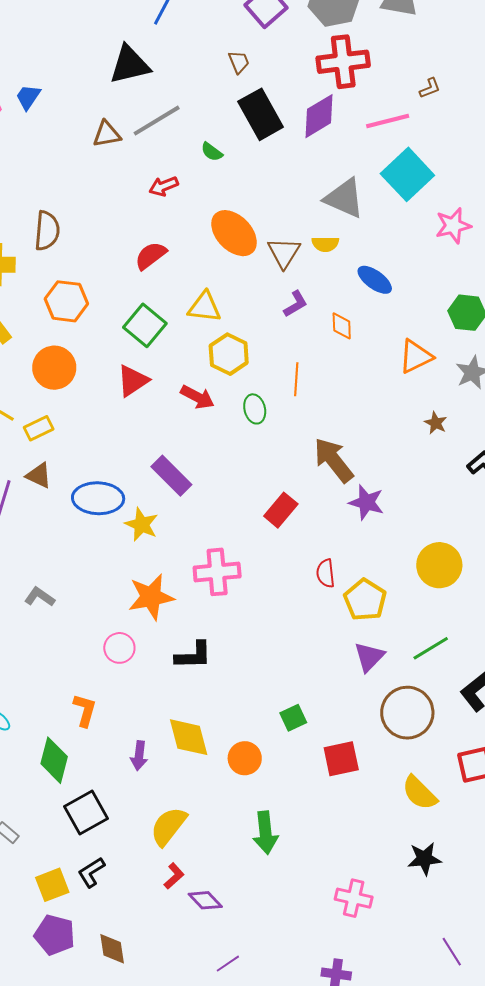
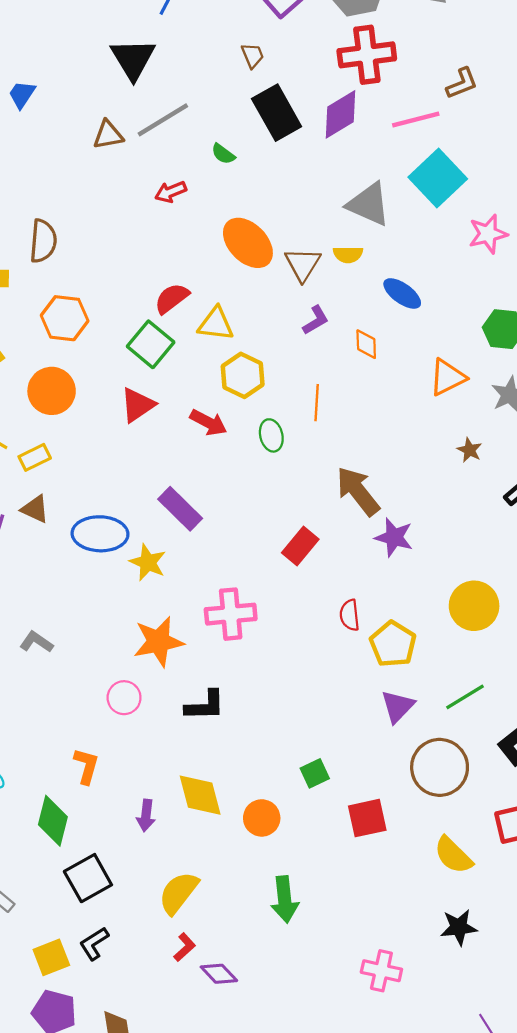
black triangle: (130, 65) -> (133, 59), turned -48
brown L-shape: (430, 88) -> (462, 83), size x1.4
red semicircle: (151, 256) -> (172, 298), moved

